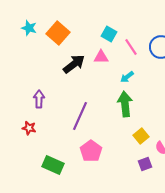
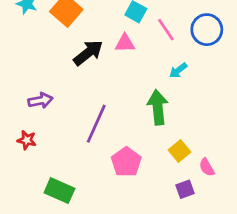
cyan arrow: (127, 77) -> (178, 71), moved
purple arrow: (39, 99) -> (40, 101), turned 78
pink pentagon: (91, 151) -> (126, 162), moved

